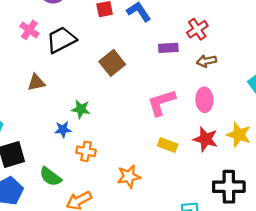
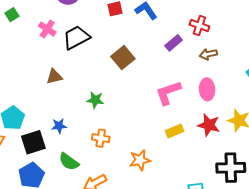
red cross: (197, 29) -> (199, 26), turned -36
purple rectangle: (168, 48) -> (174, 43), turned -36
blue star: (63, 130) -> (59, 126), moved
yellow rectangle: (168, 145) -> (175, 131), turned -42

